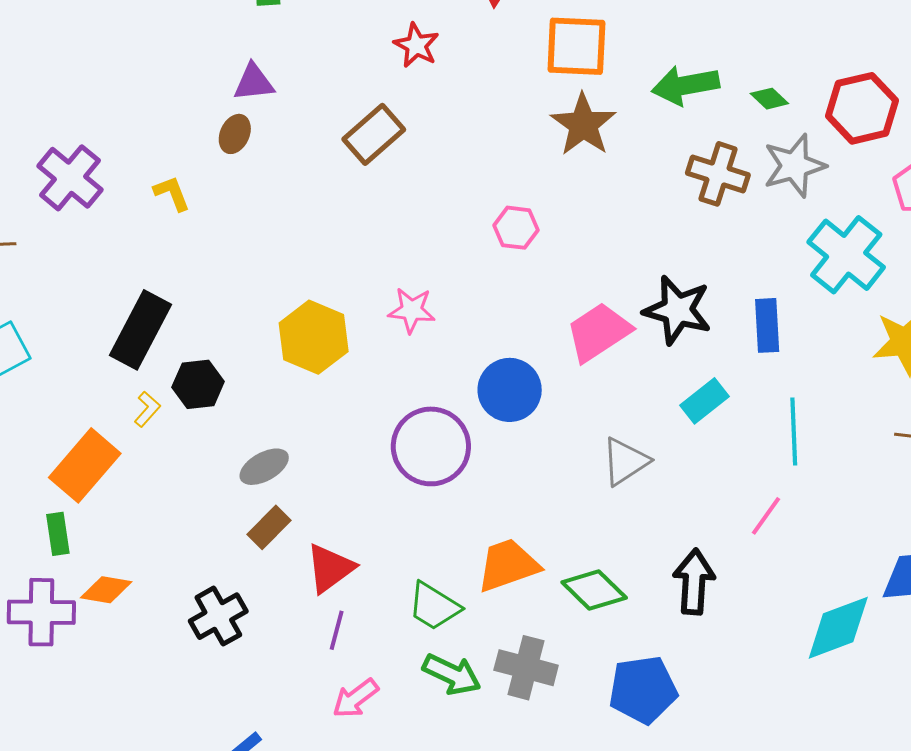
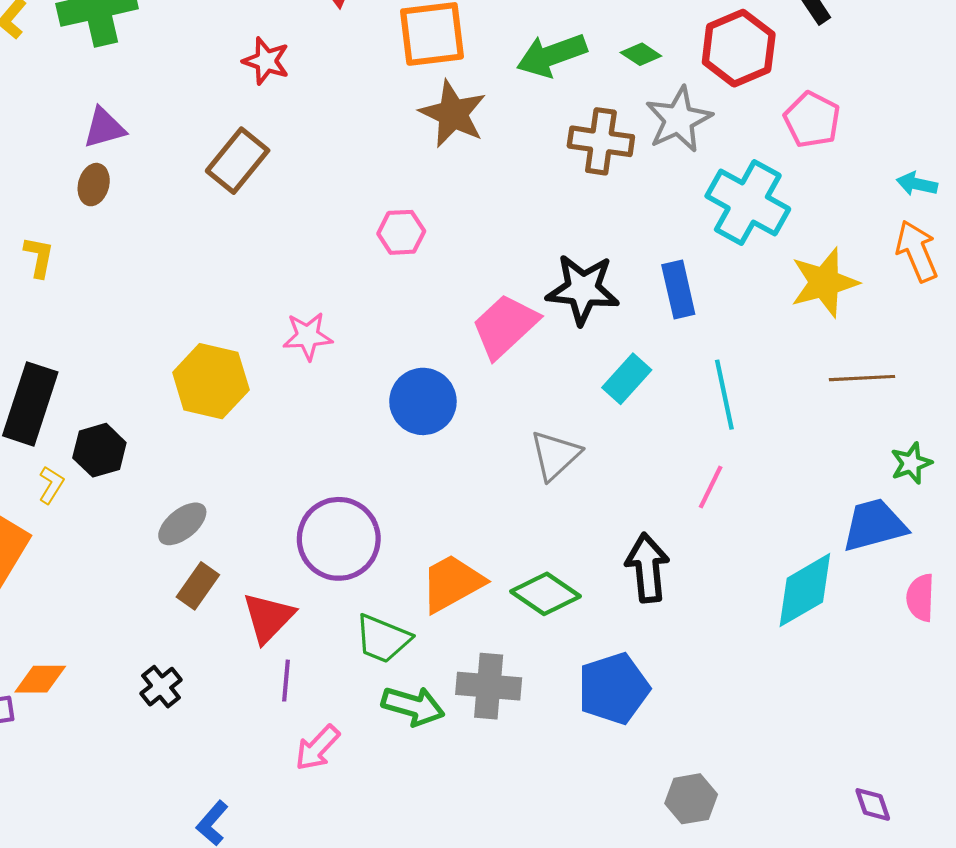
yellow L-shape: (172, 193) -> (39, 257), turned 42
purple circle: (431, 446) -> (339, 539), moved
black cross: (218, 616) -> (161, 687), size x0.7

